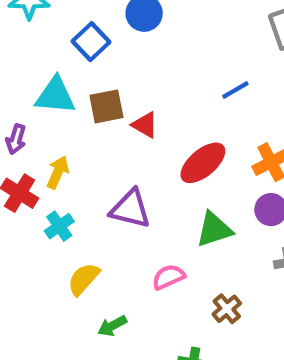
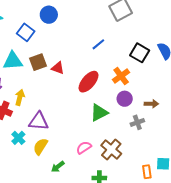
purple triangle: (130, 209) -> (39, 121), moved
cyan cross: (59, 226) -> (18, 138), moved
pink semicircle: (168, 277) -> (84, 148), moved
brown cross: (227, 309) -> (111, 150), size x1.5

